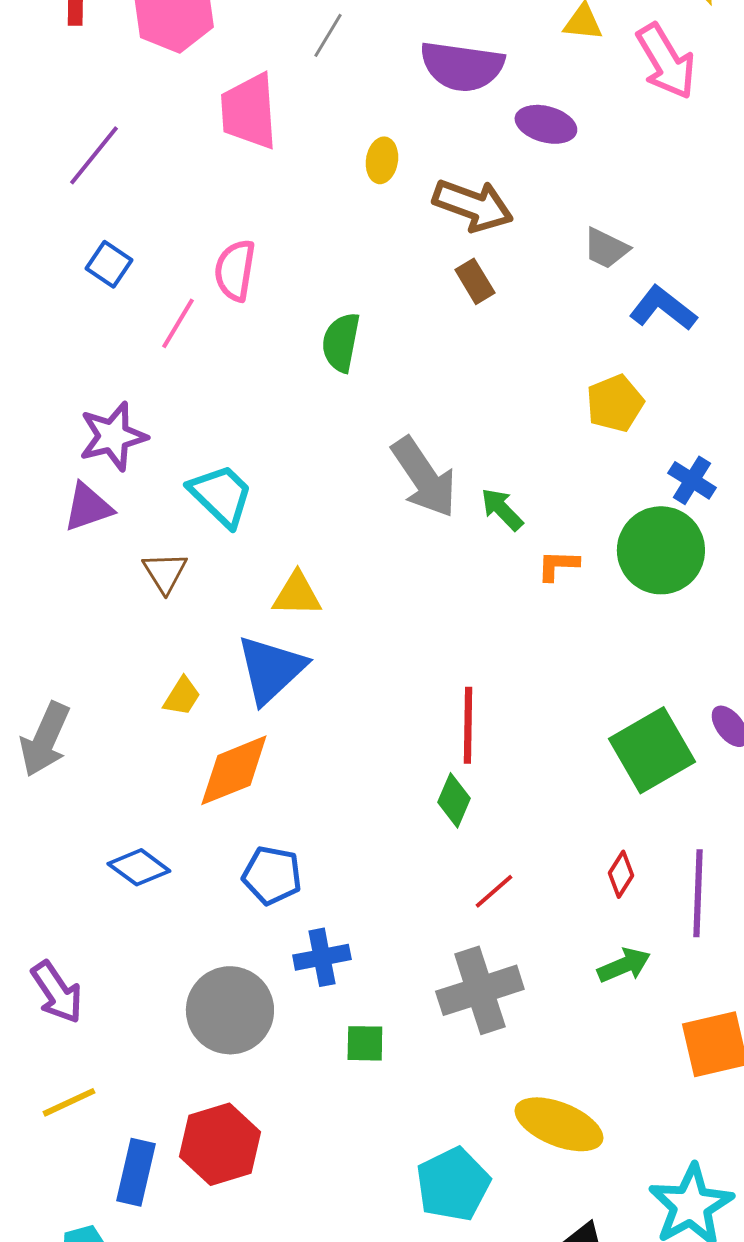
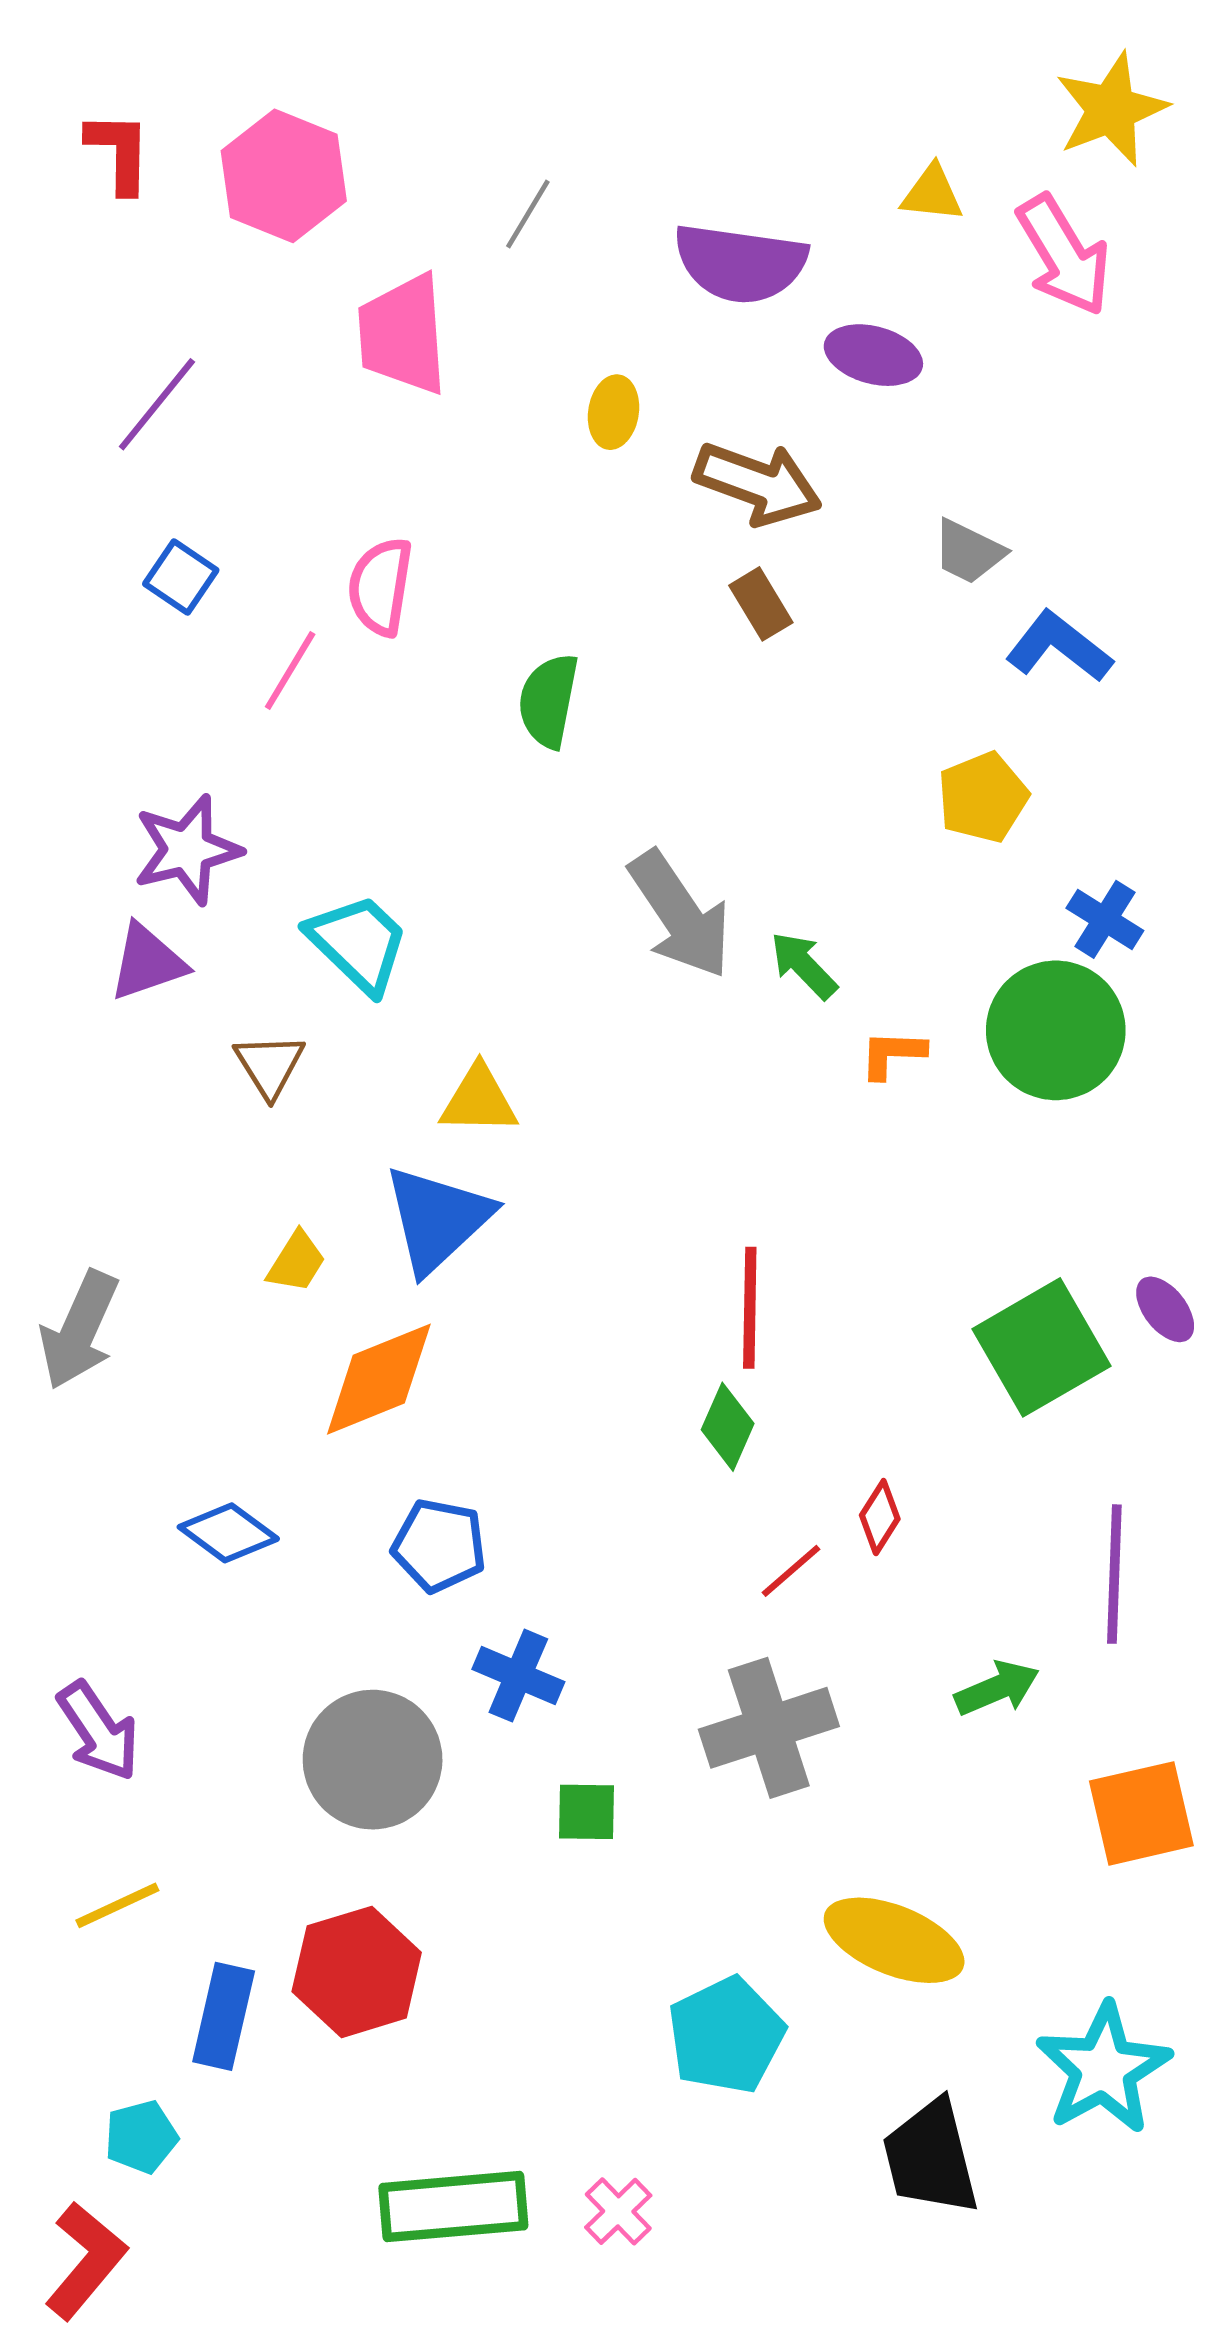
red diamond: (621, 874) -> (880, 1517), moved
blue cross: (322, 957) -> (518, 1676), turned 34

